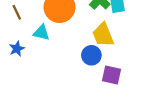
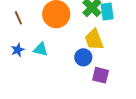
cyan triangle: (41, 33) -> (41, 49), moved

